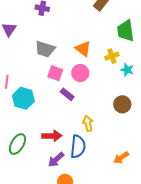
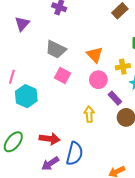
pink circle: (80, 73) -> (98, 80), moved
purple rectangle: (67, 94) -> (115, 98), moved
yellow arrow: (88, 124) -> (89, 114), moved

